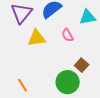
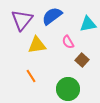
brown square: (82, 65) -> (82, 60), moved
orange line: (23, 85) -> (31, 76), moved

